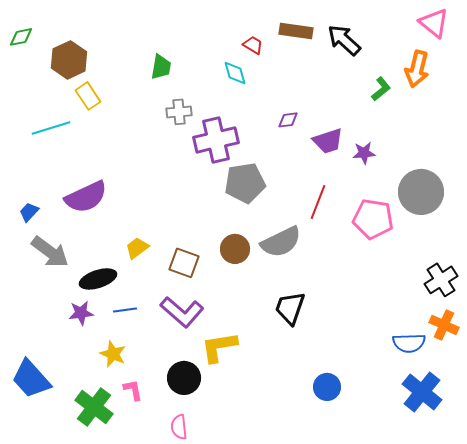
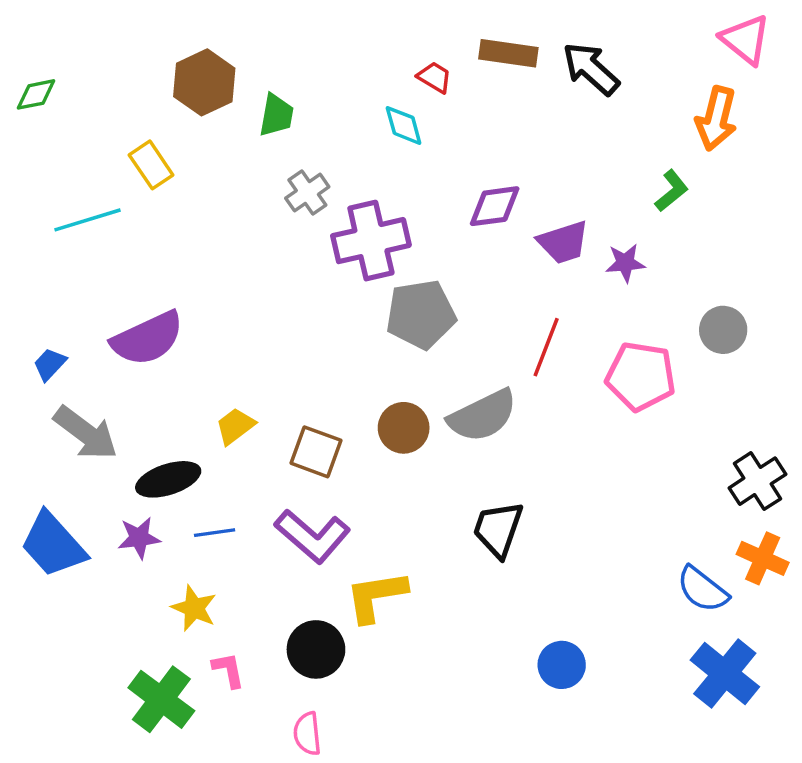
green diamond: (21, 37) -> (36, 94), moved
brown hexagon: (69, 60) -> (204, 82), moved
green L-shape: (381, 89) -> (672, 191), moved
gray cross: (179, 112) -> (307, 192), turned -30
purple diamond: (288, 120) -> (495, 206), size x1.5
gray circle: (421, 192) -> (723, 330), size x0.6
blue semicircle: (409, 343) -> (703, 589), turned 40
blue trapezoid: (31, 379) -> (53, 545), moved

